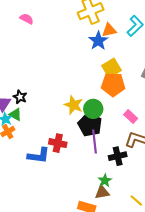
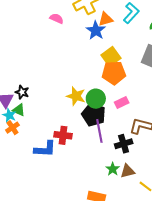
pink semicircle: (27, 19) -> (57, 19), moved
pink rectangle: (131, 116) -> (122, 102), moved, turned -64
brown triangle: (102, 192) -> (128, 171), moved

